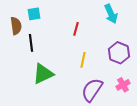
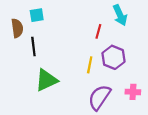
red line: (76, 29) -> (98, 31), moved
purple hexagon: (119, 53) -> (113, 57), moved
pink cross: (123, 85) -> (133, 92), turned 32

